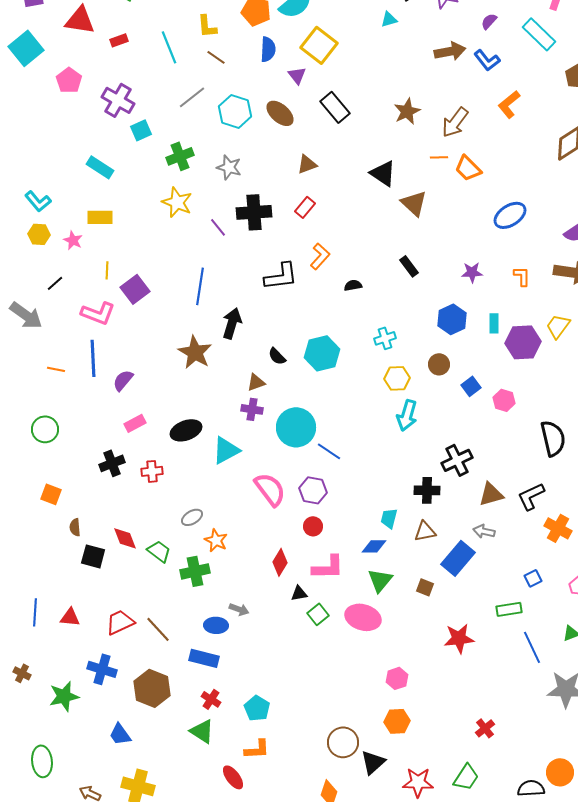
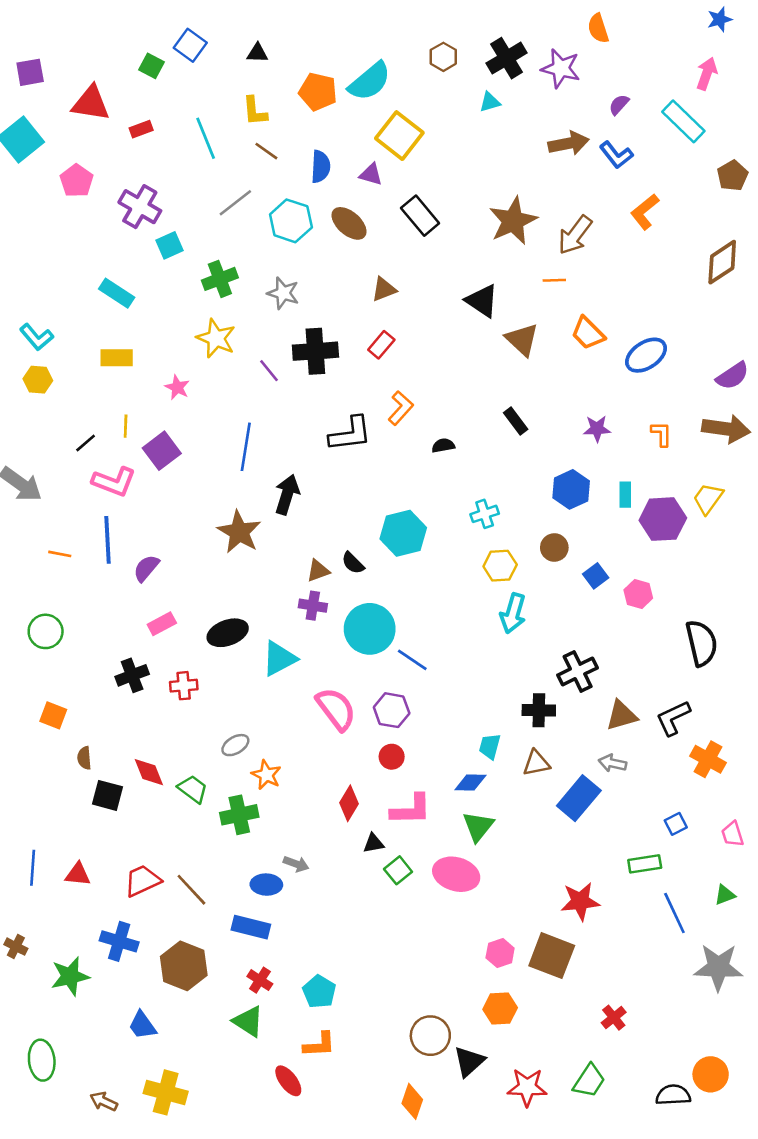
blue semicircle: (268, 49) -> (321, 167), moved
purple triangle: (297, 75) -> (371, 174), turned -36
brown star: (407, 111) -> (513, 221), size x1.4
orange trapezoid: (468, 168) -> (588, 333), moved
pink star: (73, 240) -> (177, 387), moved
black line: (55, 283) -> (86, 443), moved
black semicircle: (277, 356) -> (353, 563), moved
brown square: (425, 587) -> (552, 956), moved, size x2.0

